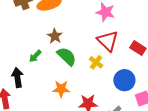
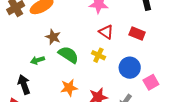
red triangle: (108, 41) -> (106, 32), size x0.7
green arrow: (35, 56) -> (38, 60), turned 40

